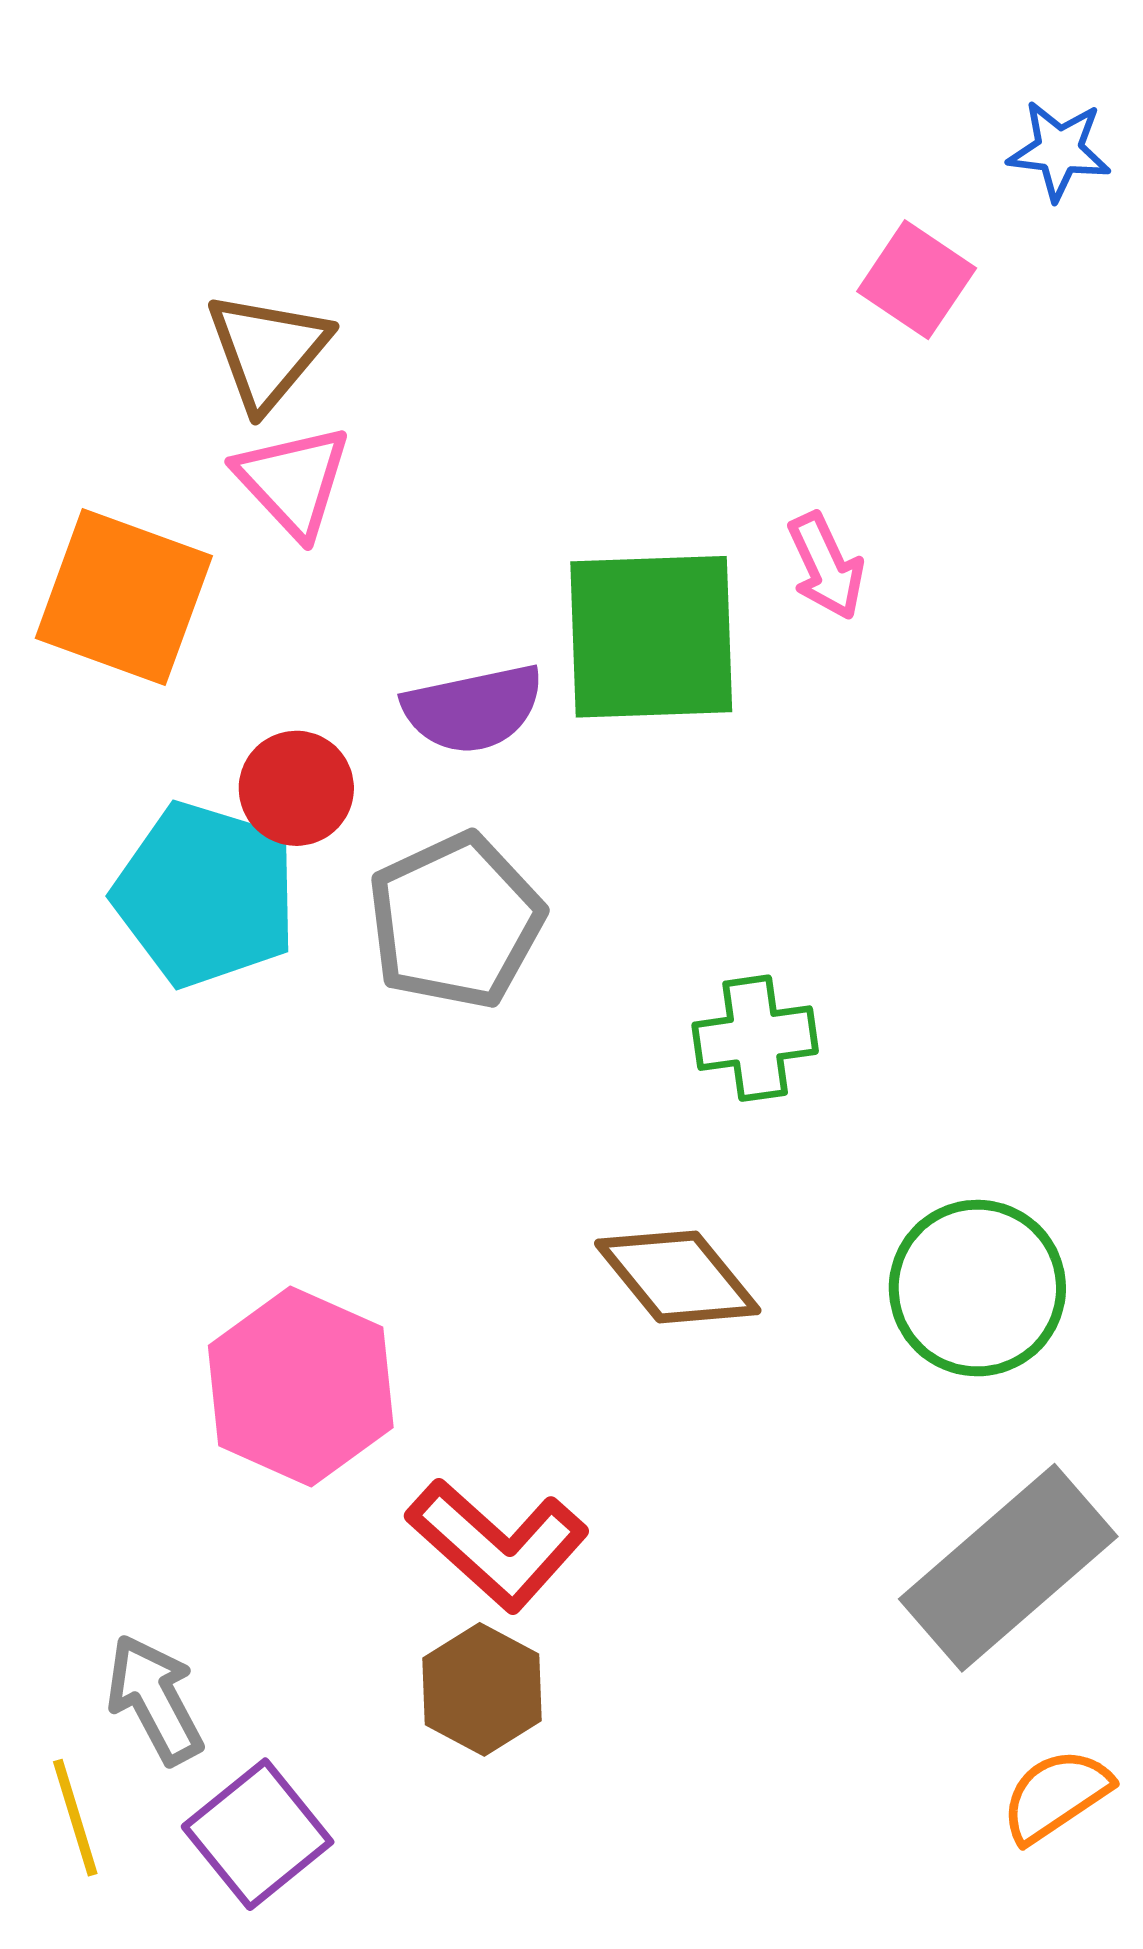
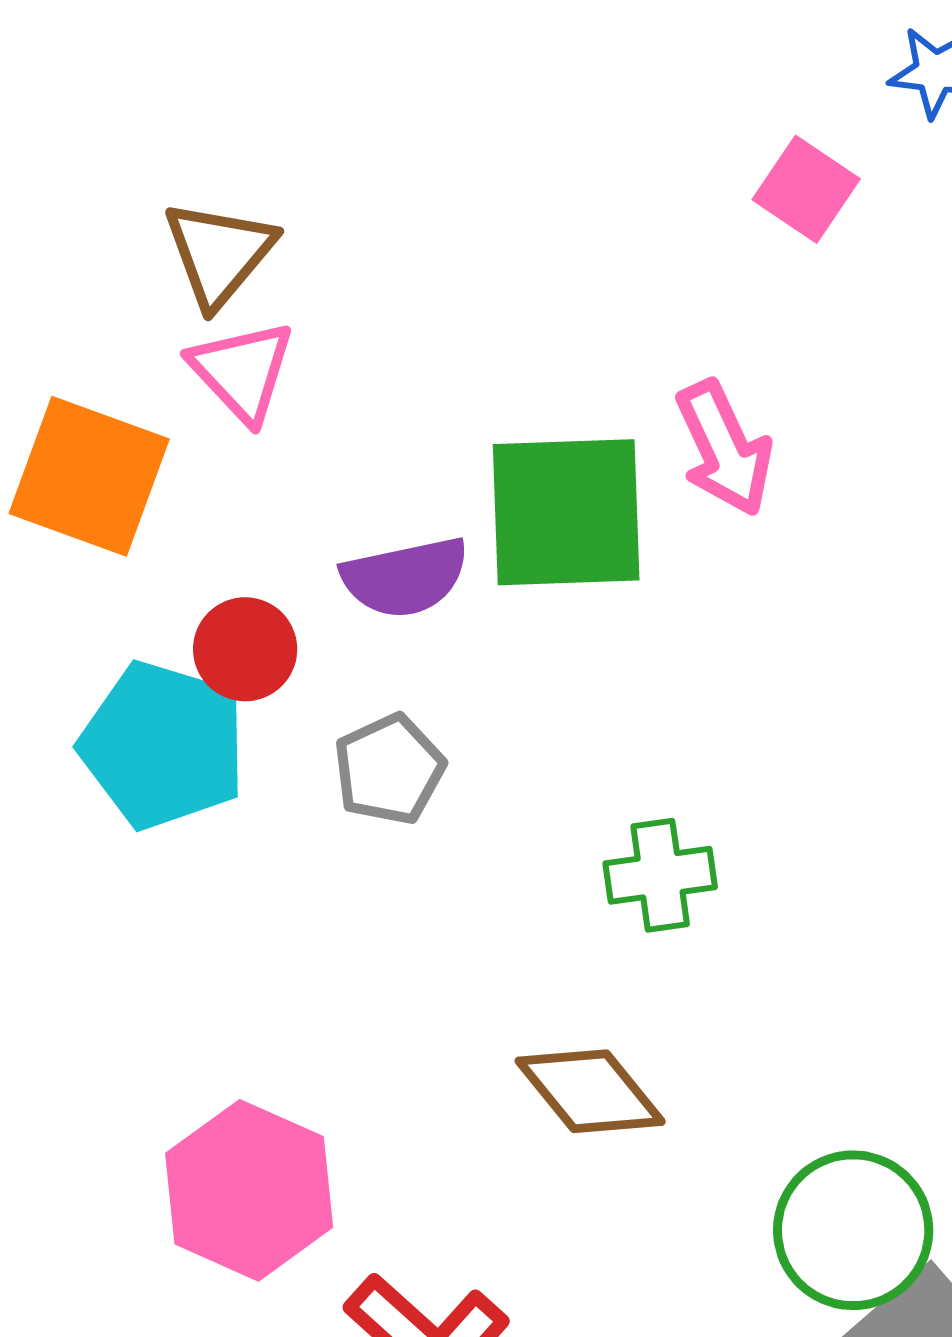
pink arrow: (826, 566) -> (724, 448), size x1.4
gray pentagon: (456, 921) -> (389, 769), size x0.7
green circle: (977, 1288) -> (853, 1230), moved

